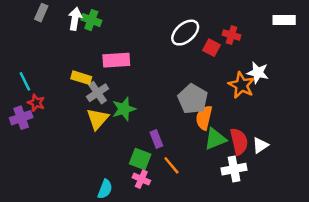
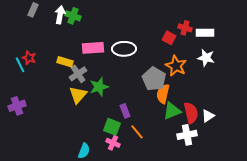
white rectangle: (284, 20) -> (205, 33), moved
white ellipse: (185, 33) -> (124, 49), moved, turned 40
orange star: (242, 85) -> (176, 66), moved
red star: (36, 103) -> (29, 58), moved
purple cross: (21, 118) -> (17, 106), moved

